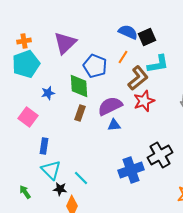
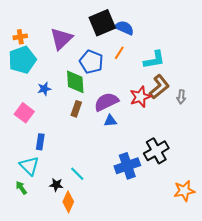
black square: (147, 37) -> (102, 23), moved, size x1.5
brown L-shape: (138, 78) -> (159, 87), moved
cyan triangle: (51, 170) -> (29, 166), moved

